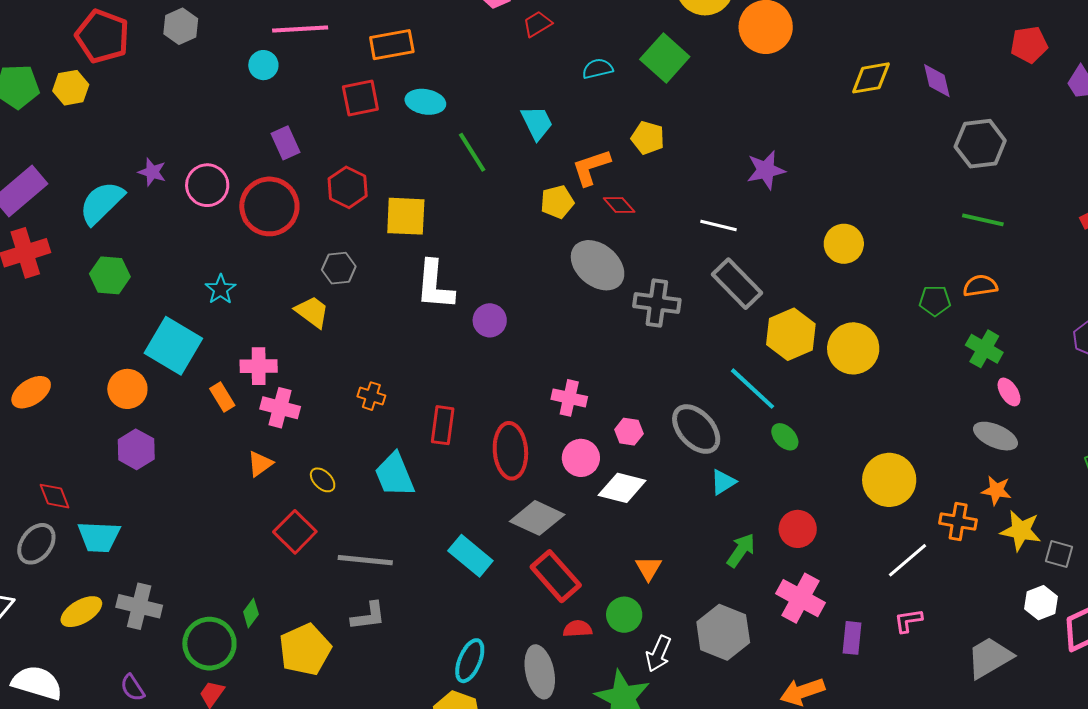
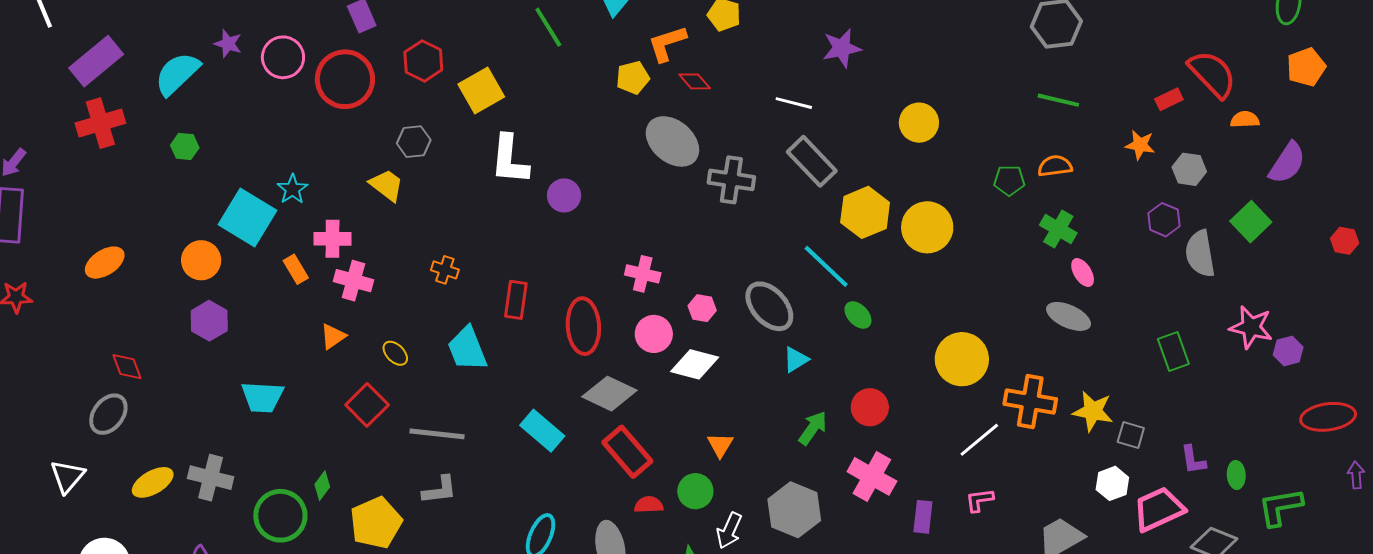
yellow square: (406, 216) -> (481, 90), turned -33
green hexagon: (110, 275) -> (185, 146), size x0.7
cyan star: (221, 289) -> (292, 189), moved
orange star: (996, 490) -> (1140, 145), moved
orange cross: (958, 521) -> (1030, 401), size x1.4
cyan trapezoid: (99, 537) -> (262, 397), moved

